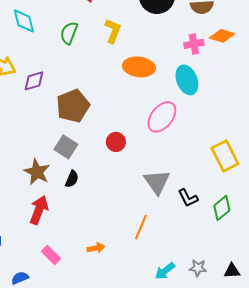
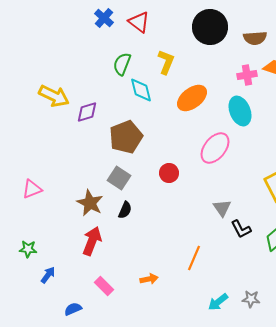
cyan diamond: (24, 21) -> (141, 90), moved
orange ellipse: (139, 67) -> (192, 98), turned -44
gray triangle: (157, 182) -> (222, 208), moved, size x0.7

